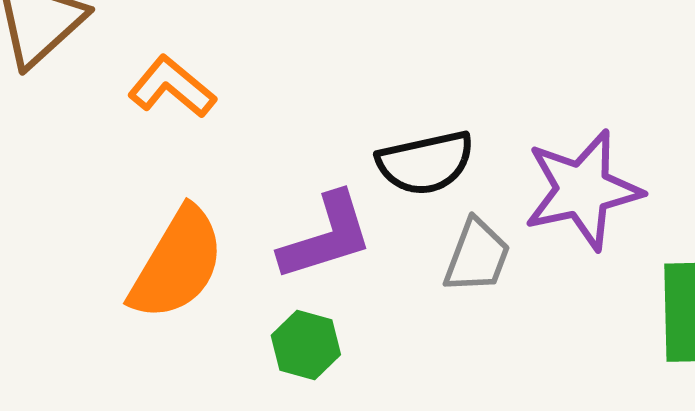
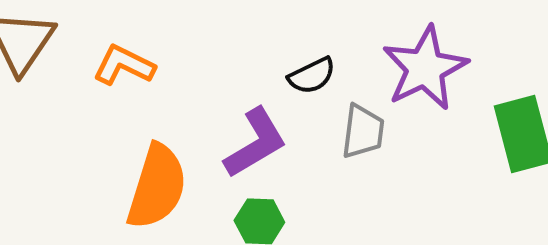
black semicircle: (425, 163) -> (312, 76), size x0.7

